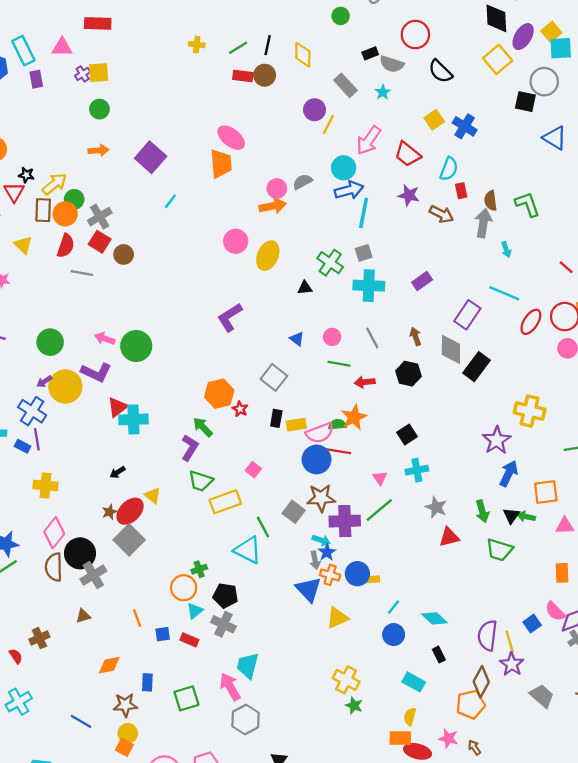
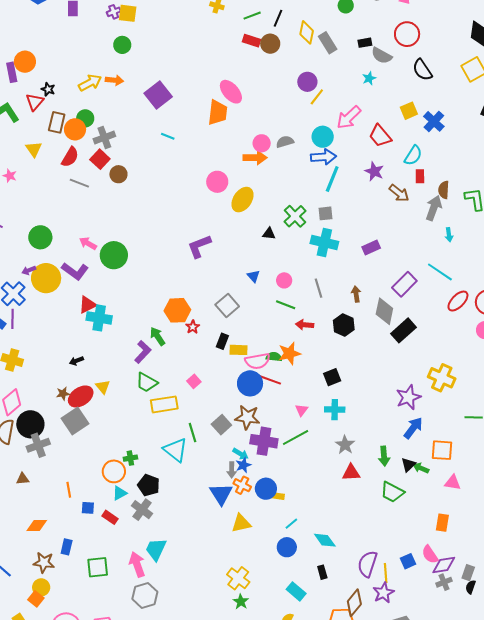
gray rectangle: (346, 85) -> (328, 43), moved
yellow arrow: (55, 184) -> (90, 83), moved
cyan line: (170, 201) -> (168, 136), turned 64

